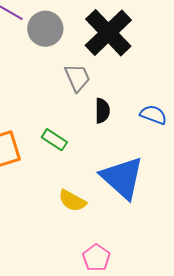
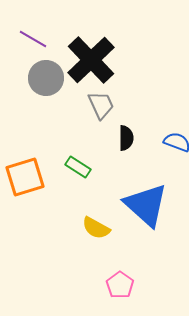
gray circle: (45, 29) -> (46, 78), moved
black cross: (108, 33) -> (91, 60), moved

